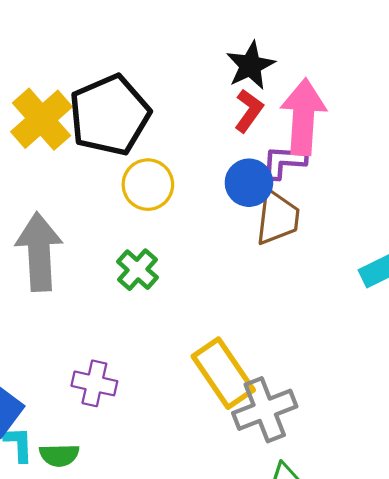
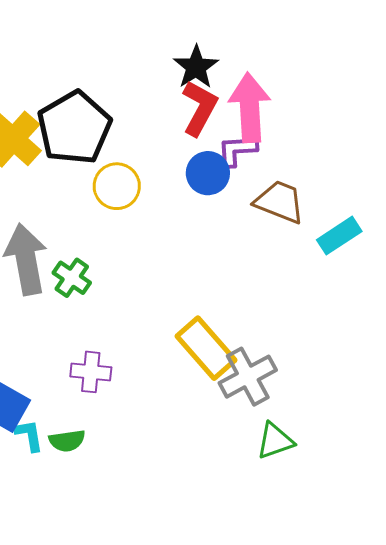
red L-shape: (249, 111) -> (200, 108), size x1.4
brown trapezoid: (277, 218) -> (280, 202), moved, turned -68
green cross: (138, 270) -> (72, 278), moved

